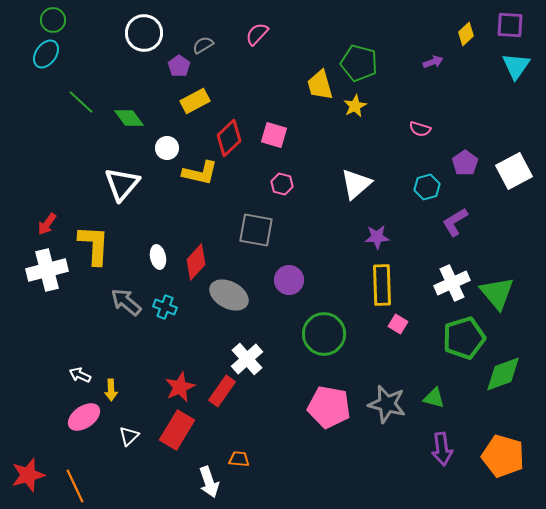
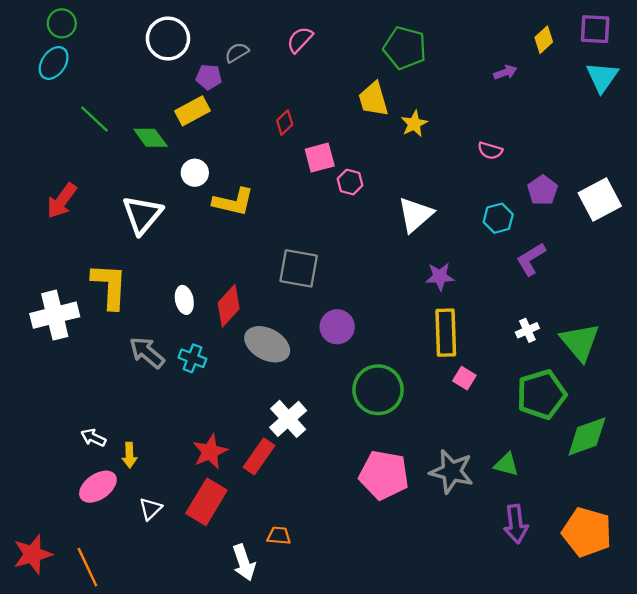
green pentagon: (359, 63) -> (405, 48), moved
purple pentagon: (179, 66) -> (209, 77), turned -30
yellow rectangle: (195, 101) -> (192, 111), moved
pink square: (274, 135) -> (320, 158), turned -32
red diamond: (229, 138) -> (285, 123), moved, size x0.6
pink hexagon: (282, 184) -> (350, 182), moved
red arrow: (47, 224) -> (62, 201), moved, size x1.4
white cross: (452, 283) -> (527, 330), size x0.6

